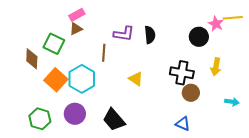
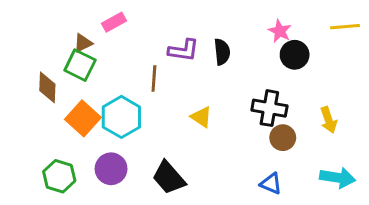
pink star: (216, 24) -> (280, 31), moved
brown triangle: (76, 29) -> (83, 43), moved
yellow arrow: (216, 67) -> (329, 120), moved, turned -30
cyan arrow: (232, 102) -> (338, 178), moved, size x1.6

